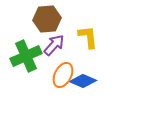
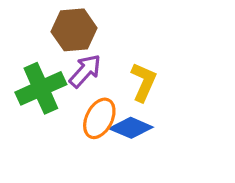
yellow L-shape: (88, 37) -> (144, 82), moved, turned 30

